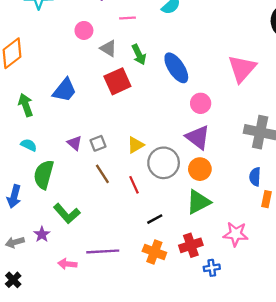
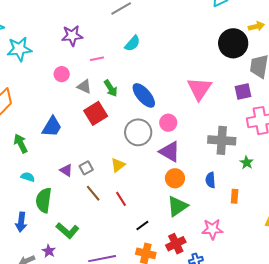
gray circle: (164, 163) -> (138, 132), moved
blue semicircle: (255, 177) -> (210, 180), moved

